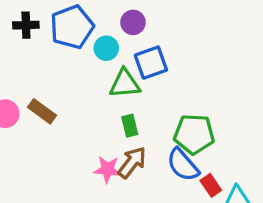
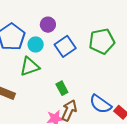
green triangle: (125, 84) -> (30, 67), moved
green pentagon: (194, 134) -> (102, 41), moved

